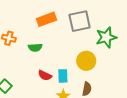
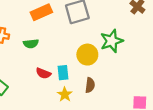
green star: (106, 37) -> (112, 41), moved

